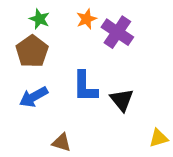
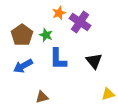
green star: (39, 19) -> (46, 35), moved
black triangle: (122, 100) -> (94, 61), moved
brown triangle: (62, 142) -> (42, 97), turned -32

